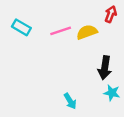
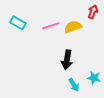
black arrow: (105, 68) -> (67, 60), moved
cyan arrow: (70, 101) -> (74, 85), moved

